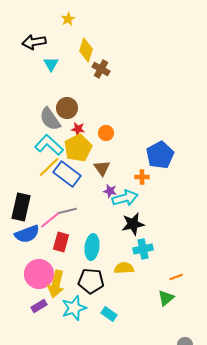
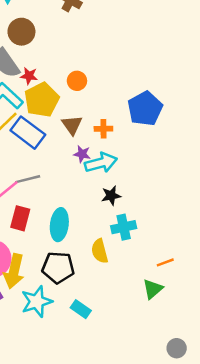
brown circle: (67, 108) -> (21, 32), moved
red star: (78, 129) -> (29, 76), moved
orange cross: (142, 177) -> (103, 129), moved
black star: (133, 224) -> (111, 196), size x0.7
yellow semicircle: (124, 268) -> (100, 251), turned -102

